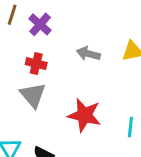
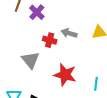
red cross: (36, 64) -> (50, 40), moved

